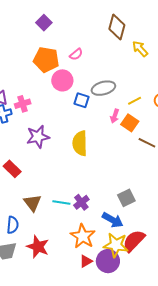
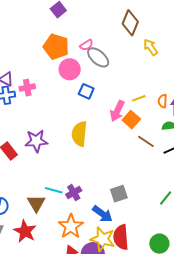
gray ellipse: (103, 88) -> (98, 57), moved, turned 50
pink arrow: (115, 116) -> (117, 111), size x1.5
purple star: (38, 137) -> (36, 141), moved
brown triangle: (32, 203) -> (36, 203), moved
red semicircle: (134, 241) -> (121, 237), turned -55

